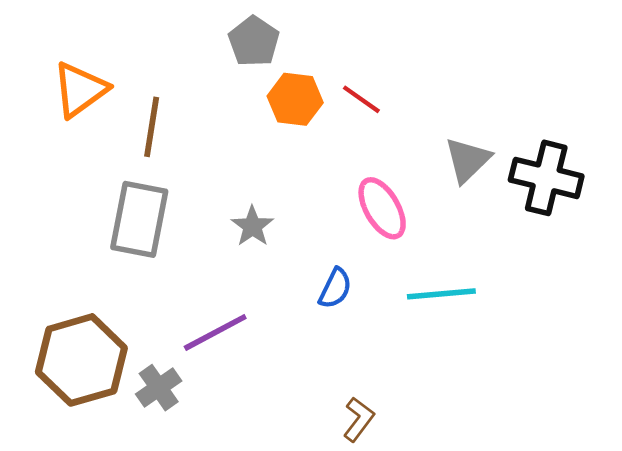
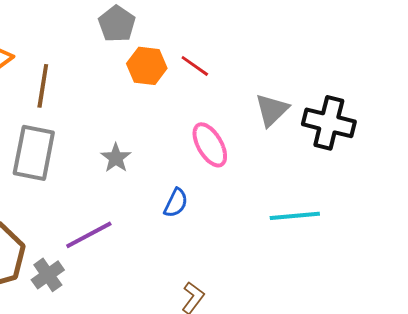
cyan line: (441, 294) -> (295, 216), moved

